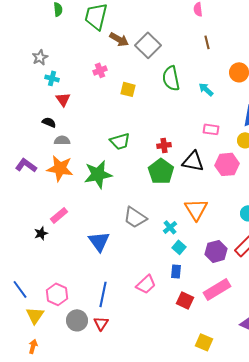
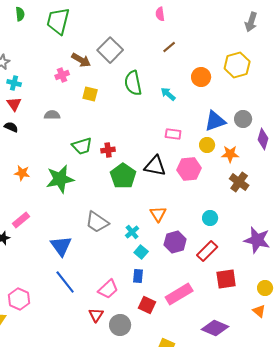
brown arrow: (119, 39) -> (81, 60), moved
brown line: (207, 42) -> (169, 47), turned 64
red triangle: (63, 99) -> (14, 104), moved
gray semicircle: (62, 140) -> (52, 115), moved
red cross: (164, 145) -> (108, 150), moved
orange star: (60, 168) -> (22, 173), size x0.6
orange triangle: (196, 209) -> (158, 214), size x0.7
purple hexagon: (216, 251) -> (175, 242), moved
blue line: (103, 294) -> (65, 282), moved, turned -50
gray circle: (77, 320) -> (120, 325), moved
red triangle: (101, 323) -> (96, 315), moved

